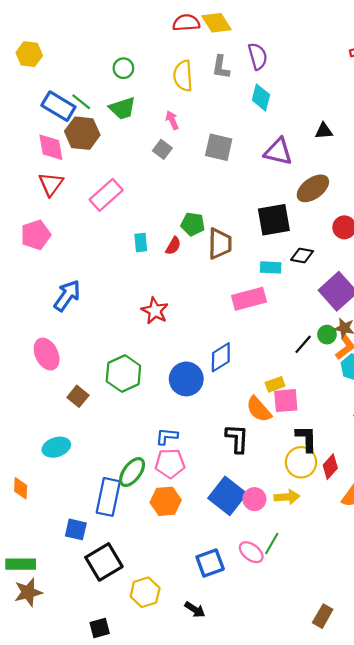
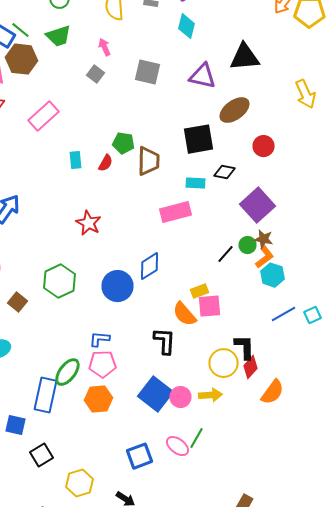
black triangle: (324, 131) -> (244, 57), size x1.8
black L-shape: (306, 438) -> (244, 347), moved
black square: (104, 562) -> (42, 455), size x0.7

